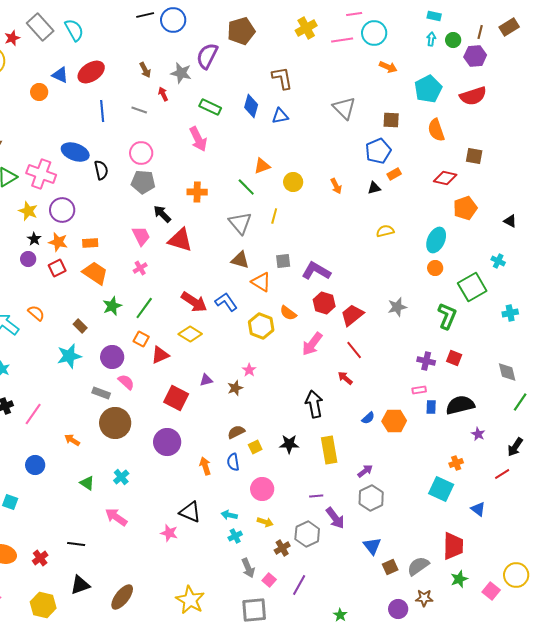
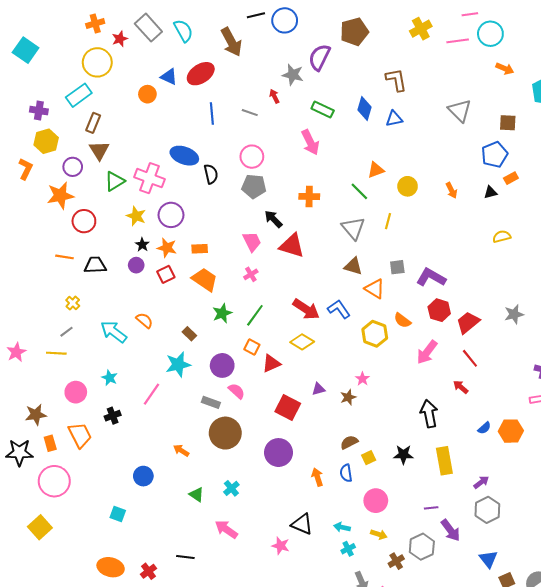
brown arrow: (145, 70) -> (231, 42), moved, size x1.8
pink line: (33, 414) -> (152, 394), moved

